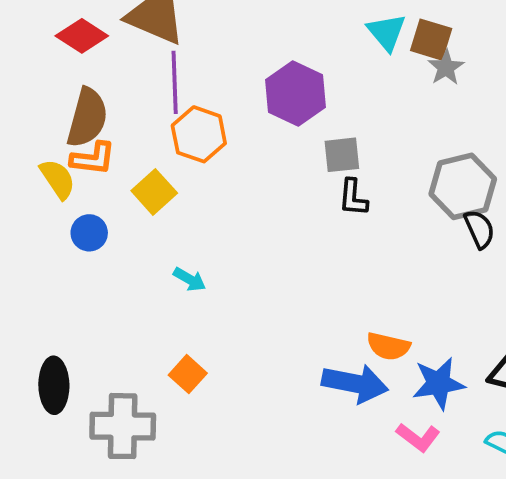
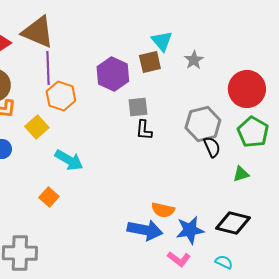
brown square: (431, 40) -> (150, 62), moved, turned -30
cyan arrow: (190, 279) -> (69, 160), moved, size x1.6
orange square: (188, 374) -> (49, 197), moved

